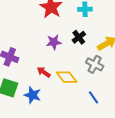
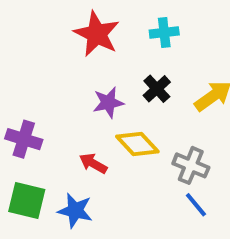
gray cross: (95, 64) -> (191, 165), moved
yellow diamond: (67, 77) -> (137, 144), moved

